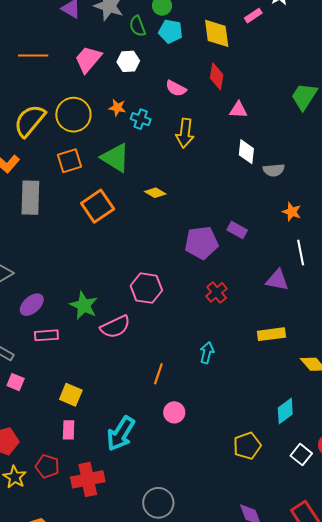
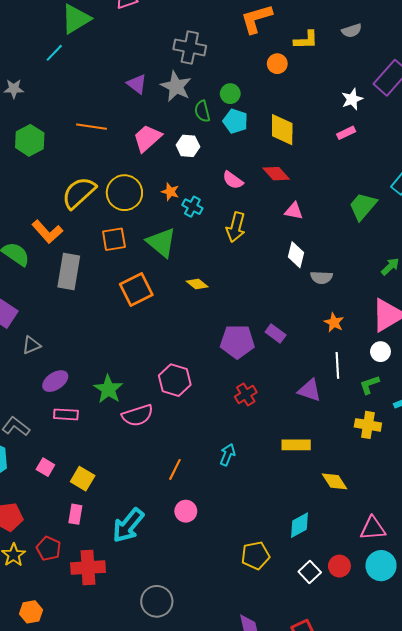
pink rectangle: (253, 16) -> (346, 133), moved
red diamond: (217, 76) -> (276, 174), turned -60
pink square: (16, 382) -> (45, 467), moved

